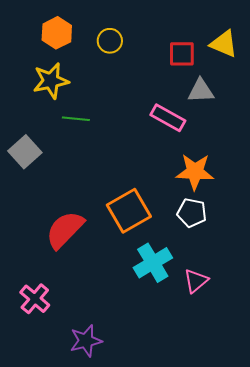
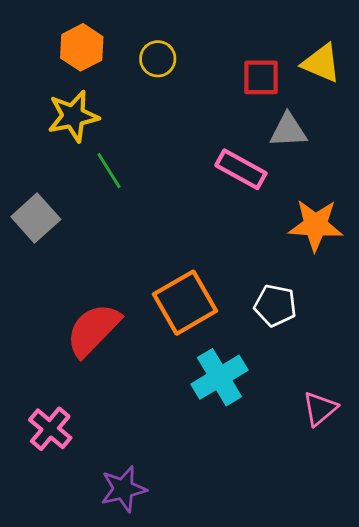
green line: (76, 119) -> (109, 171), turned 52
orange star: (195, 172) -> (315, 225), moved
pink triangle: (196, 281) -> (320, 409), moved

